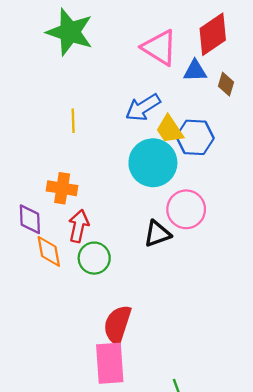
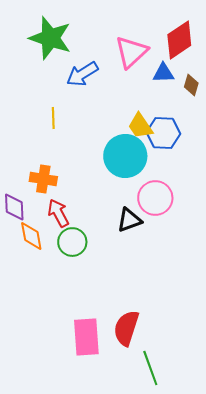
pink triangle: (160, 48) -> (131, 52), turned 45
blue arrow: (143, 107) -> (82, 74), moved
red arrow: (79, 226) -> (58, 213), turned -40
red semicircle: (117, 325) -> (126, 328), moved

